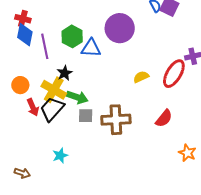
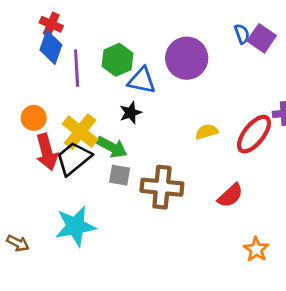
black star: (65, 73) -> (131, 113), moved
red arrow: (33, 107) -> (47, 152), size x1.4
cyan star: (60, 156) -> (75, 226), size x1.8

